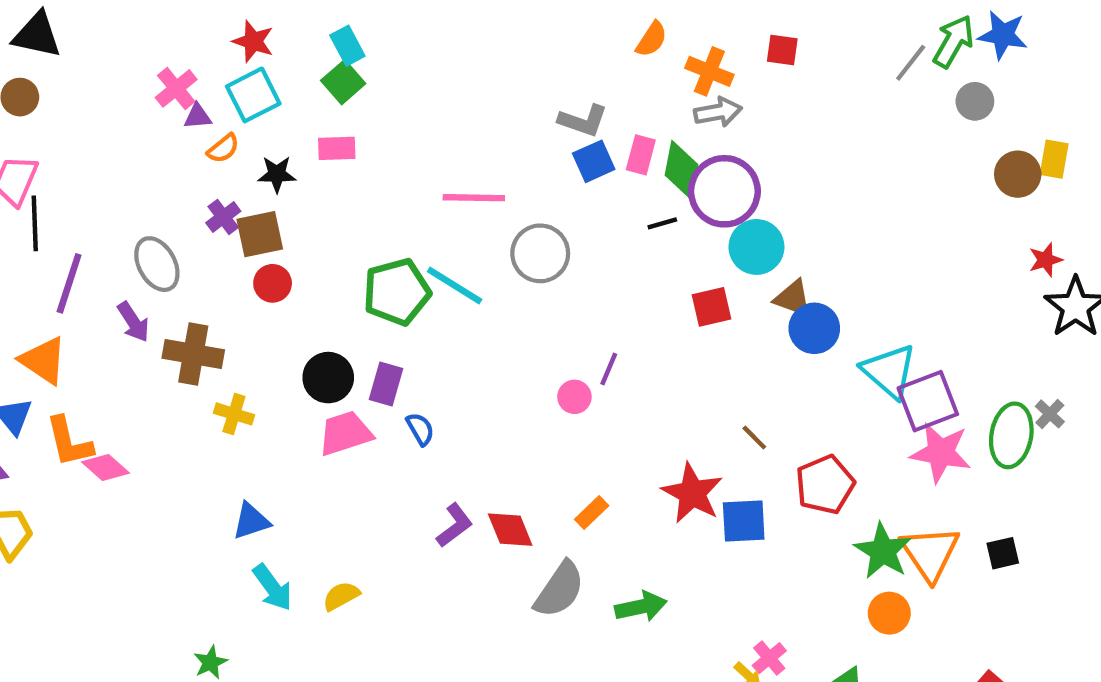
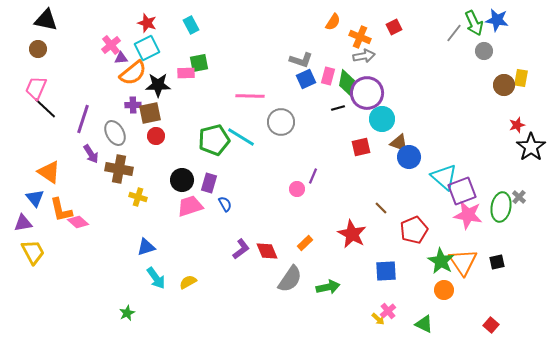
green arrow: (953, 41) -> (474, 23), turned 125
red square: (782, 50) -> (394, 27), turned -35
green square: (343, 82) -> (199, 63), moved, turned 30
orange semicircle: (223, 148) -> (133, 73), size x1.8
black star: (277, 174) -> (158, 85), size x1.4
purple cross: (223, 217) -> (133, 105), turned 35
black line: (35, 223) -> (45, 108), turned -45
gray ellipse: (157, 264) -> (115, 133), moved
purple line: (69, 283) -> (83, 119), moved
blue square: (744, 521) -> (386, 271), moved

